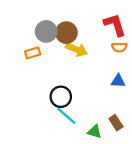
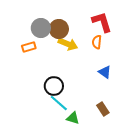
orange semicircle: (119, 47) -> (97, 42), moved, turned 96
blue triangle: (118, 81) -> (105, 72), turned 32
green triangle: (95, 132) -> (73, 118), moved

